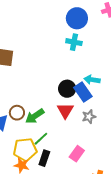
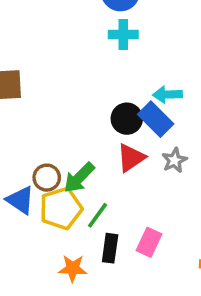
red triangle: (65, 111) -> (131, 158), turned 36
yellow pentagon: (25, 149) -> (61, 208), moved
pink rectangle: (77, 154) -> (149, 242), moved

